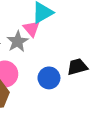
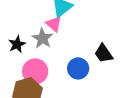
black trapezoid: (77, 67) -> (104, 53), turned -100

